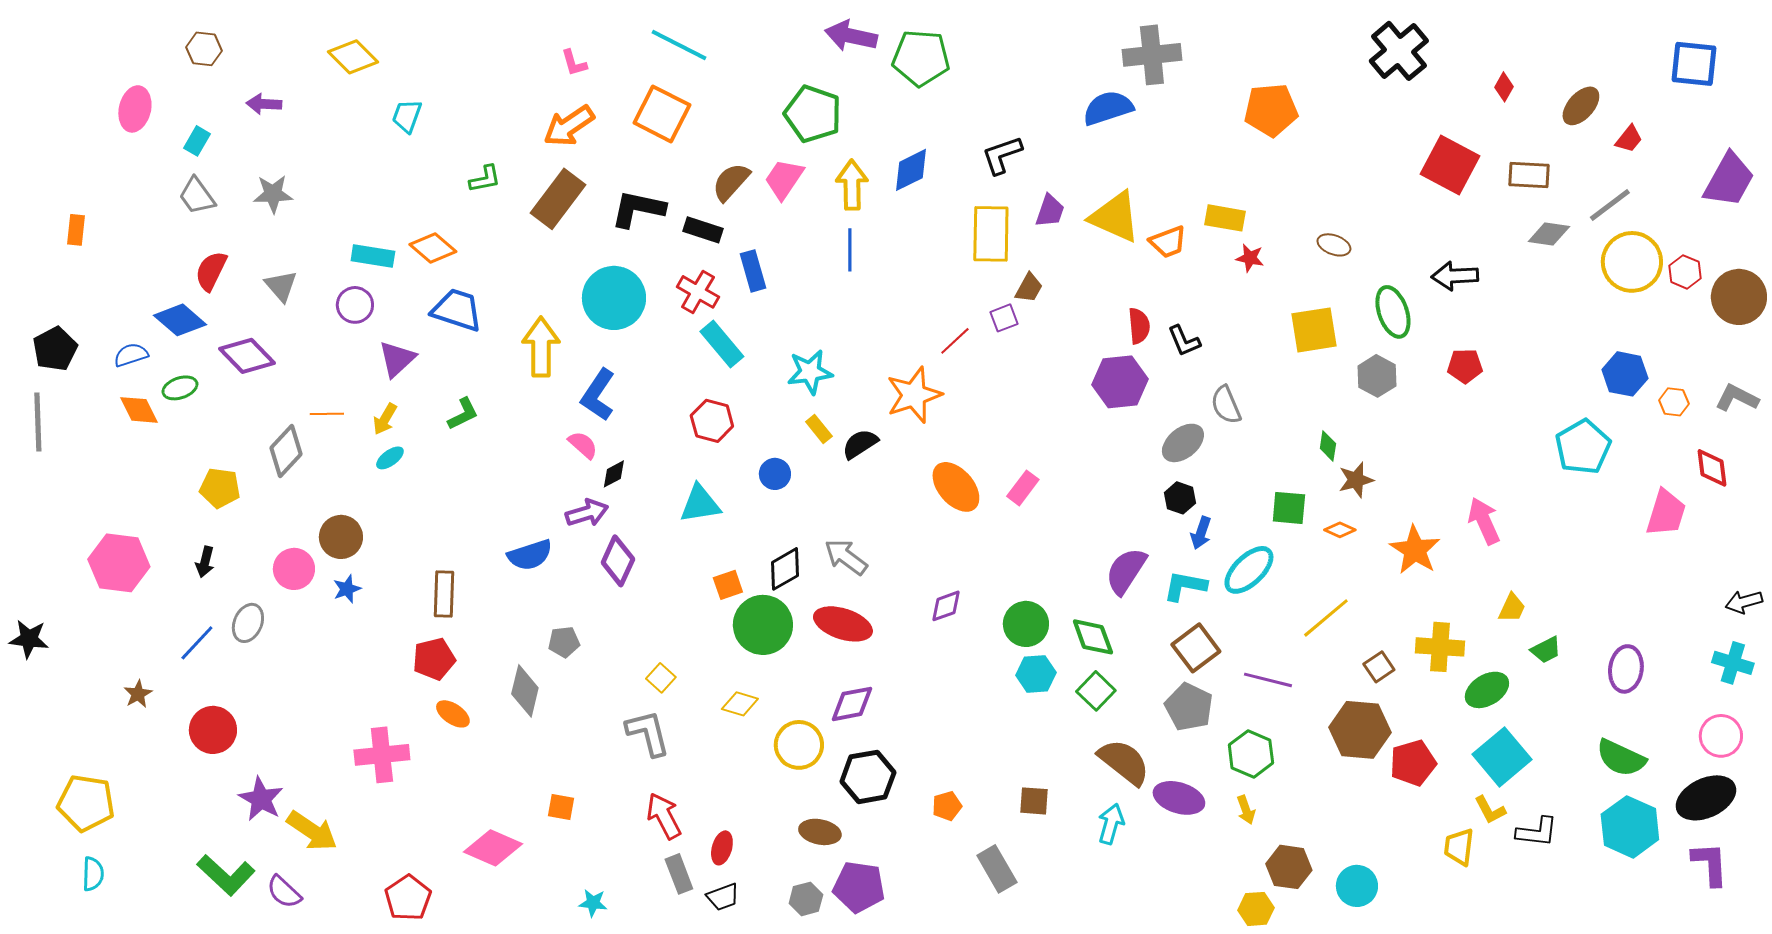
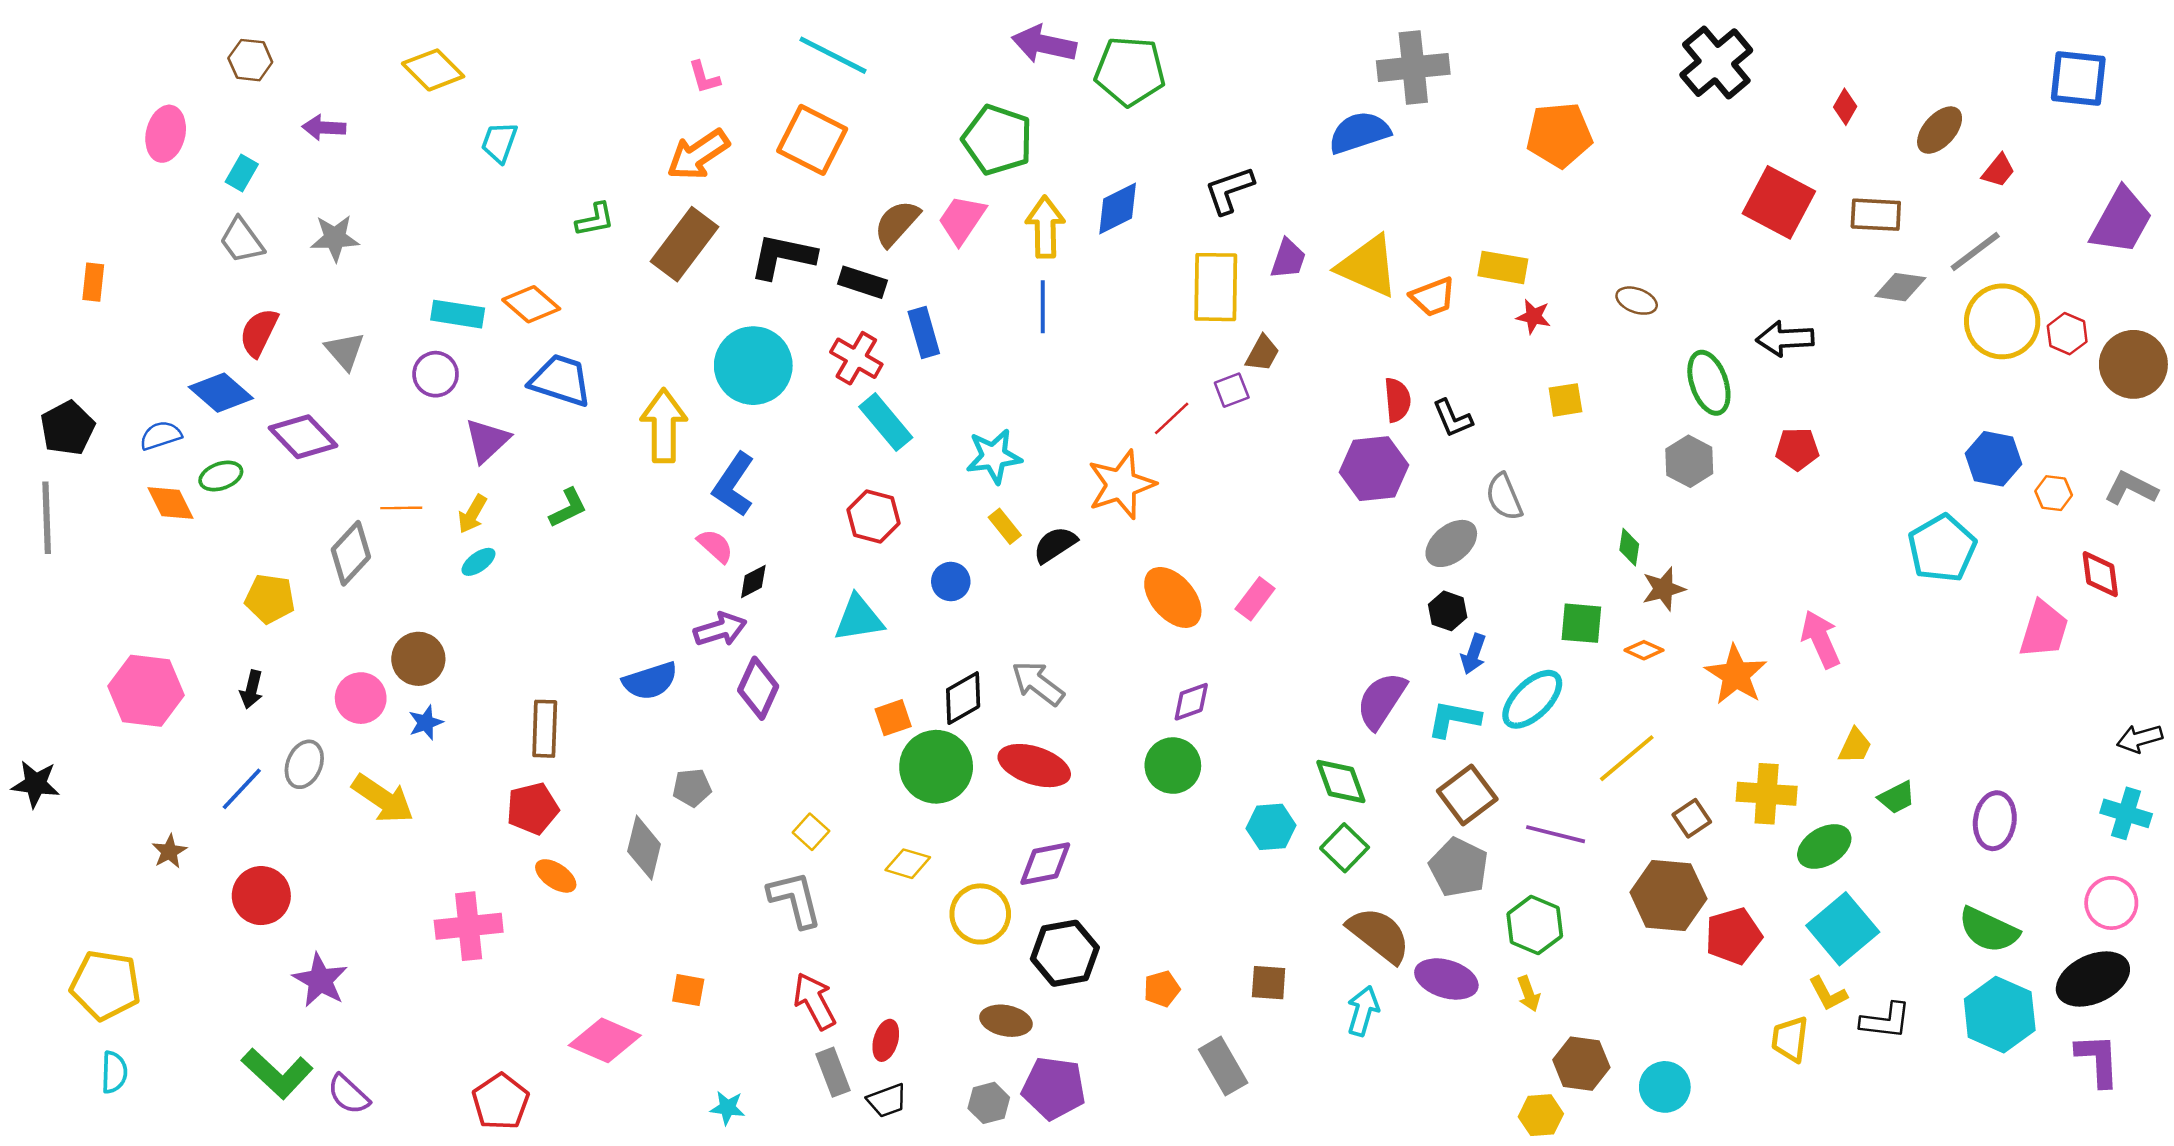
yellow square: (1314, 330) -> (1565, 400), moved, size x0.6
purple diamond: (946, 606) -> (1191, 702), moved
green circle: (1026, 624) -> (1173, 766), moved
yellow arrow: (312, 831) -> (383, 799), moved

